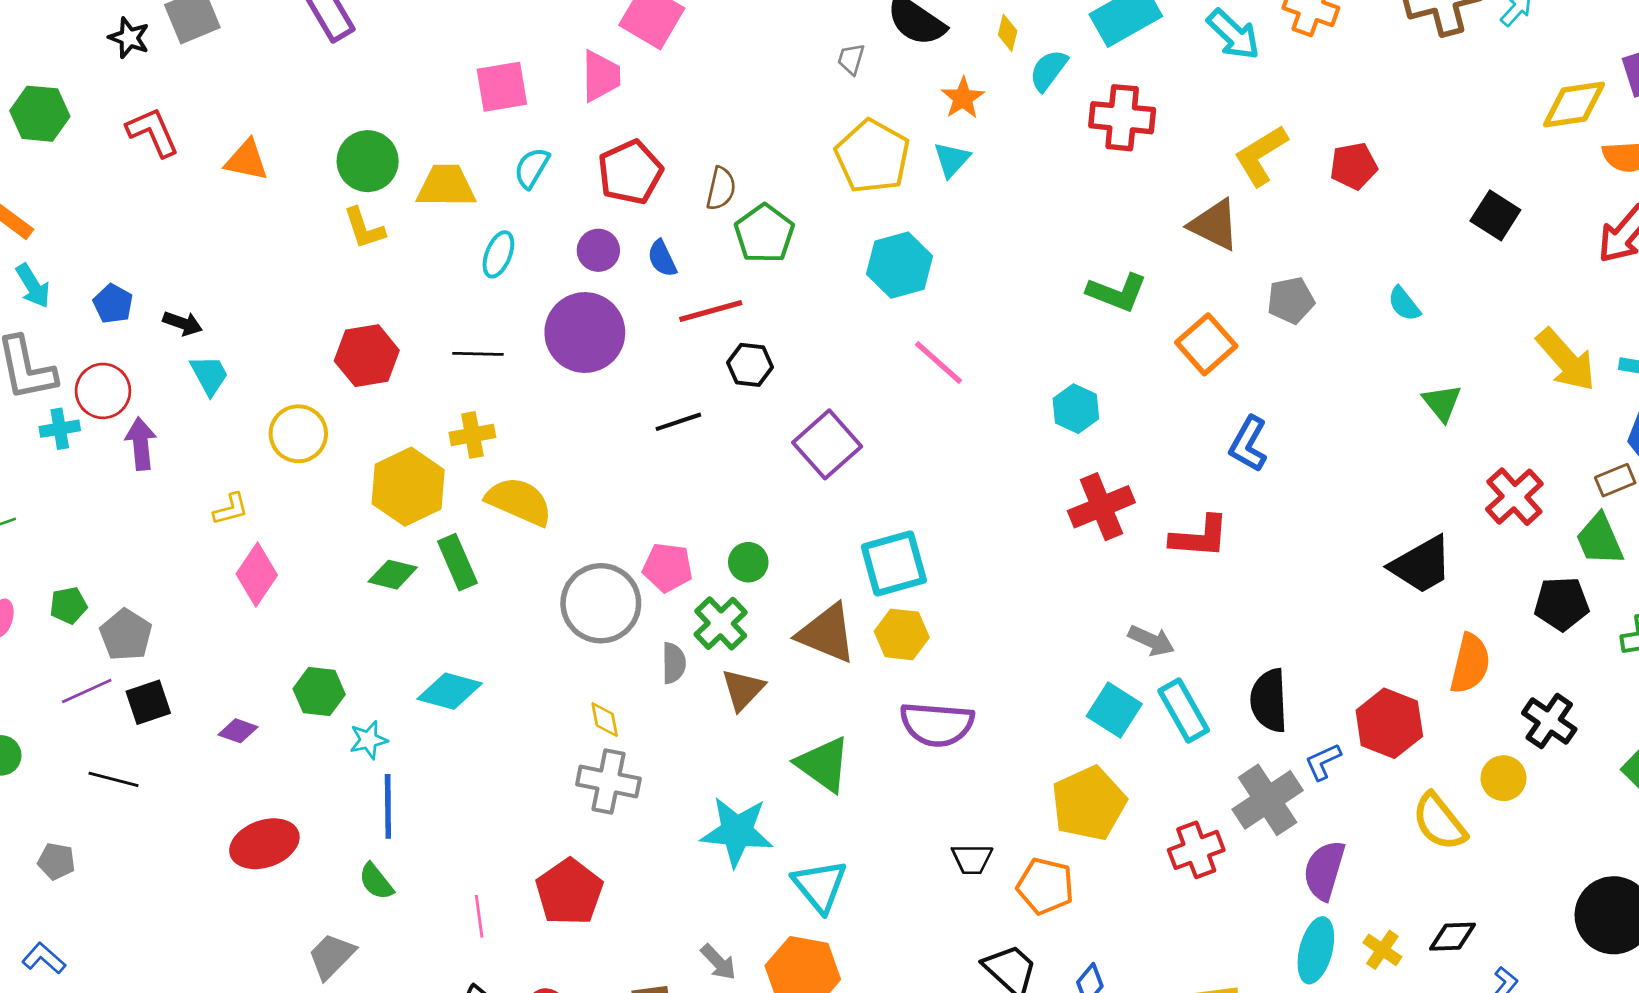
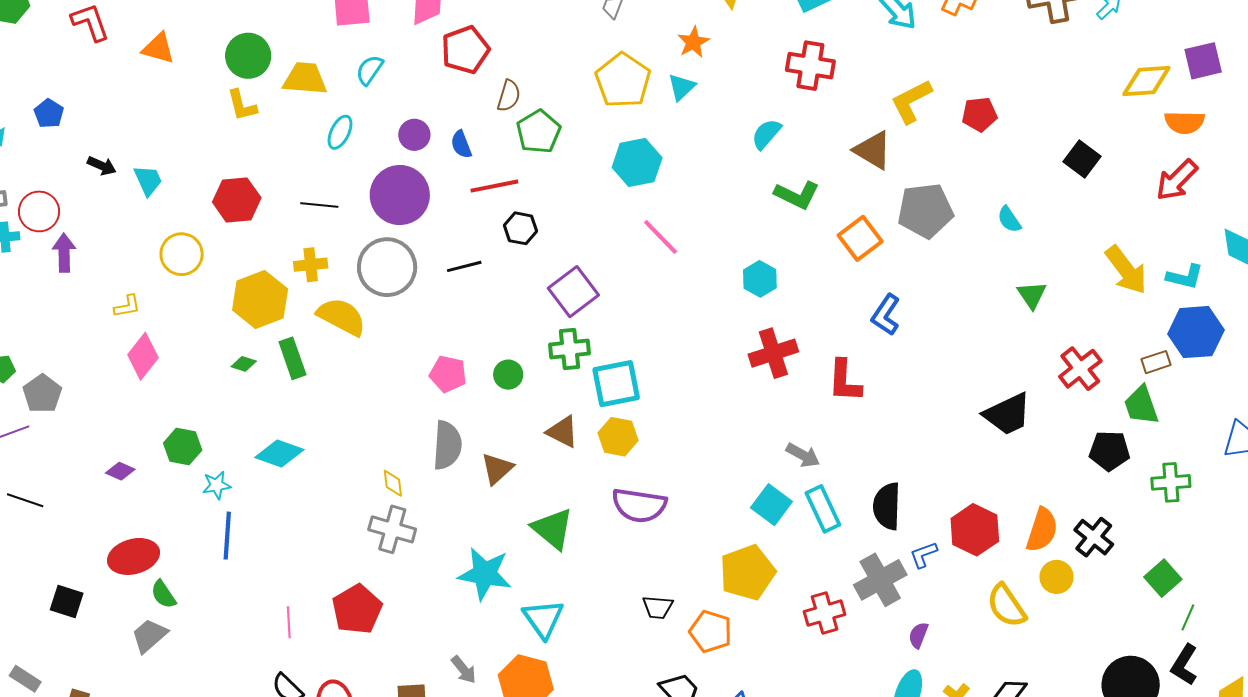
cyan semicircle: (1048, 70) -> (766, 134), moved
red pentagon: (630, 172) -> (465, 50), moved
gray pentagon: (1291, 300) -> (925, 211), size x1.6
blue pentagon: (113, 304) -> (49, 114), moved
cyan trapezoid: (209, 375) -> (148, 180), moved
red L-shape: (1200, 537) -> (845, 381), turned 84
green diamond: (393, 575) -> (244, 364), size x0.7
gray circle: (601, 603) -> (387, 267), moved
green cross: (721, 623) -> (570, 349), moved, turned 33
brown triangle: (827, 633) -> (563, 432), size x0.7
gray semicircle: (674, 663) -> (447, 445), size x1.6
orange semicircle: (1470, 664) -> (1042, 530), moved
black square: (148, 702) -> (67, 602), moved, turned 32
purple semicircle: (1324, 870) -> (918, 635), size x0.6
green semicircle: (376, 881) -> (163, 594), moved
gray trapezoid: (331, 956) -> (149, 636), moved

